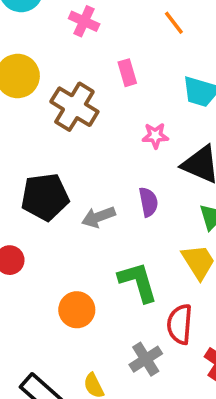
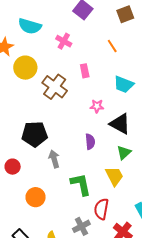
gray arrow: (98, 217) -> (54, 159), moved, turned 90
orange circle: (77, 310) -> (36, 197), moved

